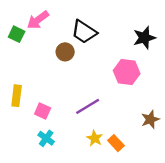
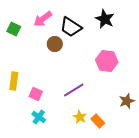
pink arrow: (38, 20) -> (43, 19), moved
black star: (144, 38) -> (105, 19), moved, turned -30

